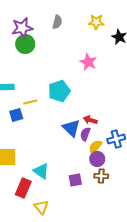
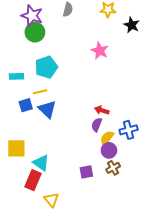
purple star: (22, 28) -> (32, 16), turned 30
cyan pentagon: (59, 91) -> (46, 67), moved
blue triangle: (71, 128) -> (47, 109), moved
cyan triangle: (41, 171) -> (41, 163), moved
brown cross: (101, 176) -> (113, 168), turned -32

